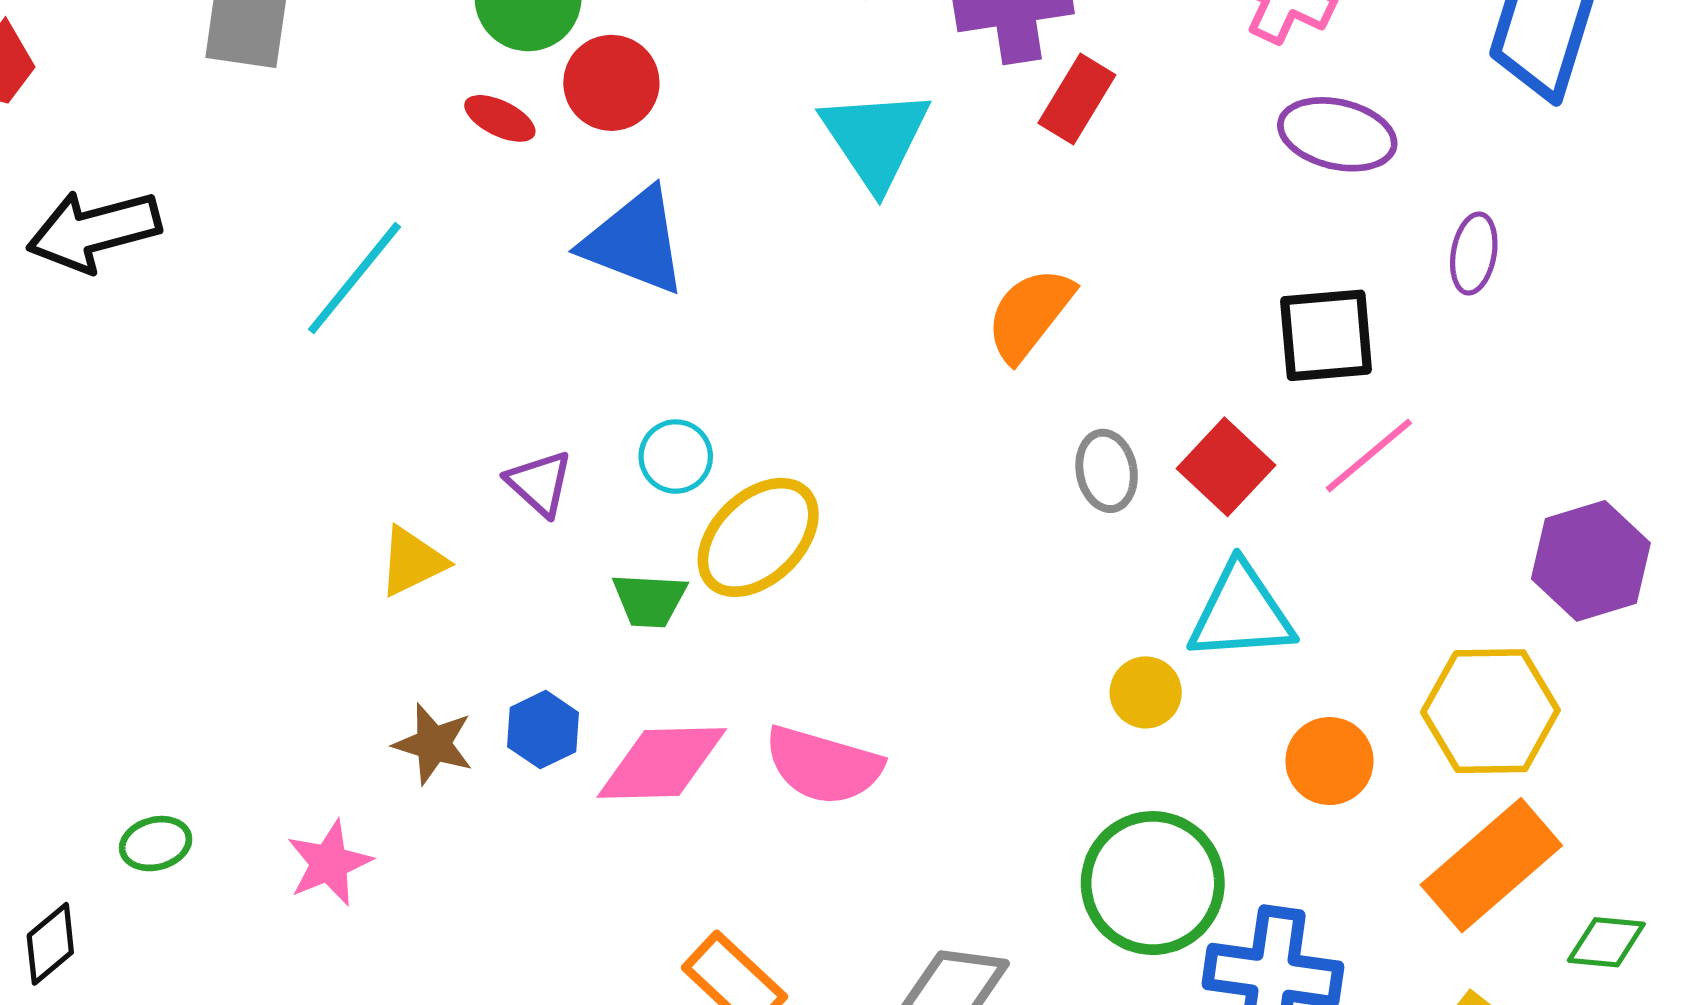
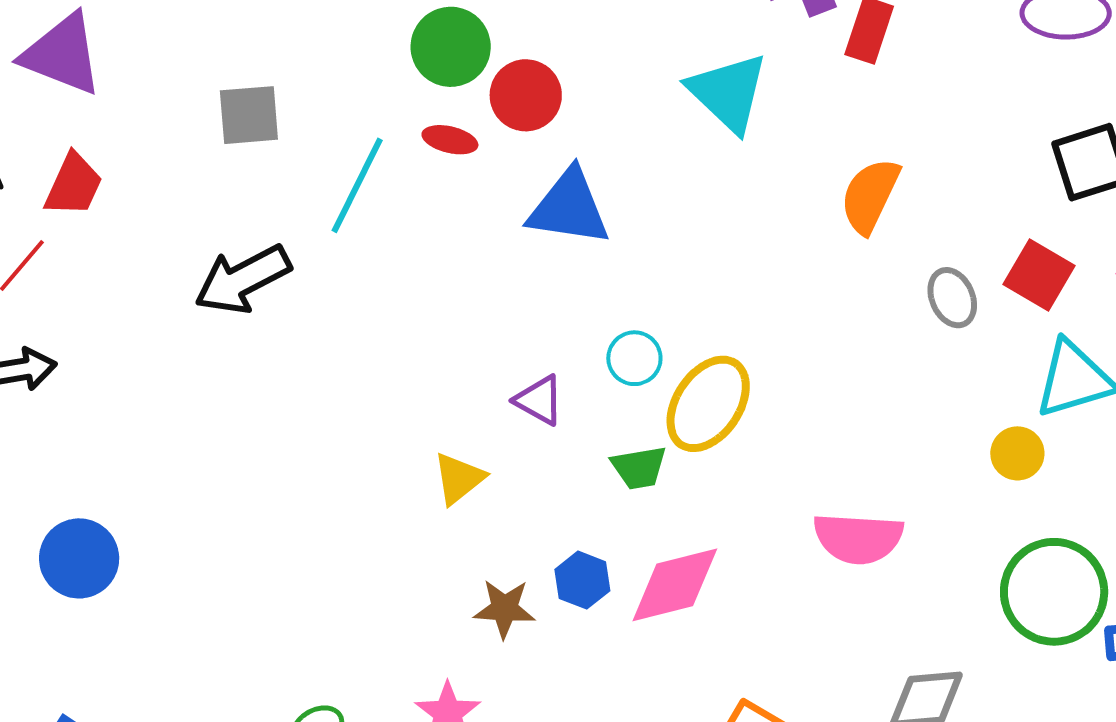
black arrow: (94, 231) -> (243, 279), moved
cyan line: (355, 278) -> (357, 185), moved
pink semicircle: (823, 765) -> (858, 538), moved

